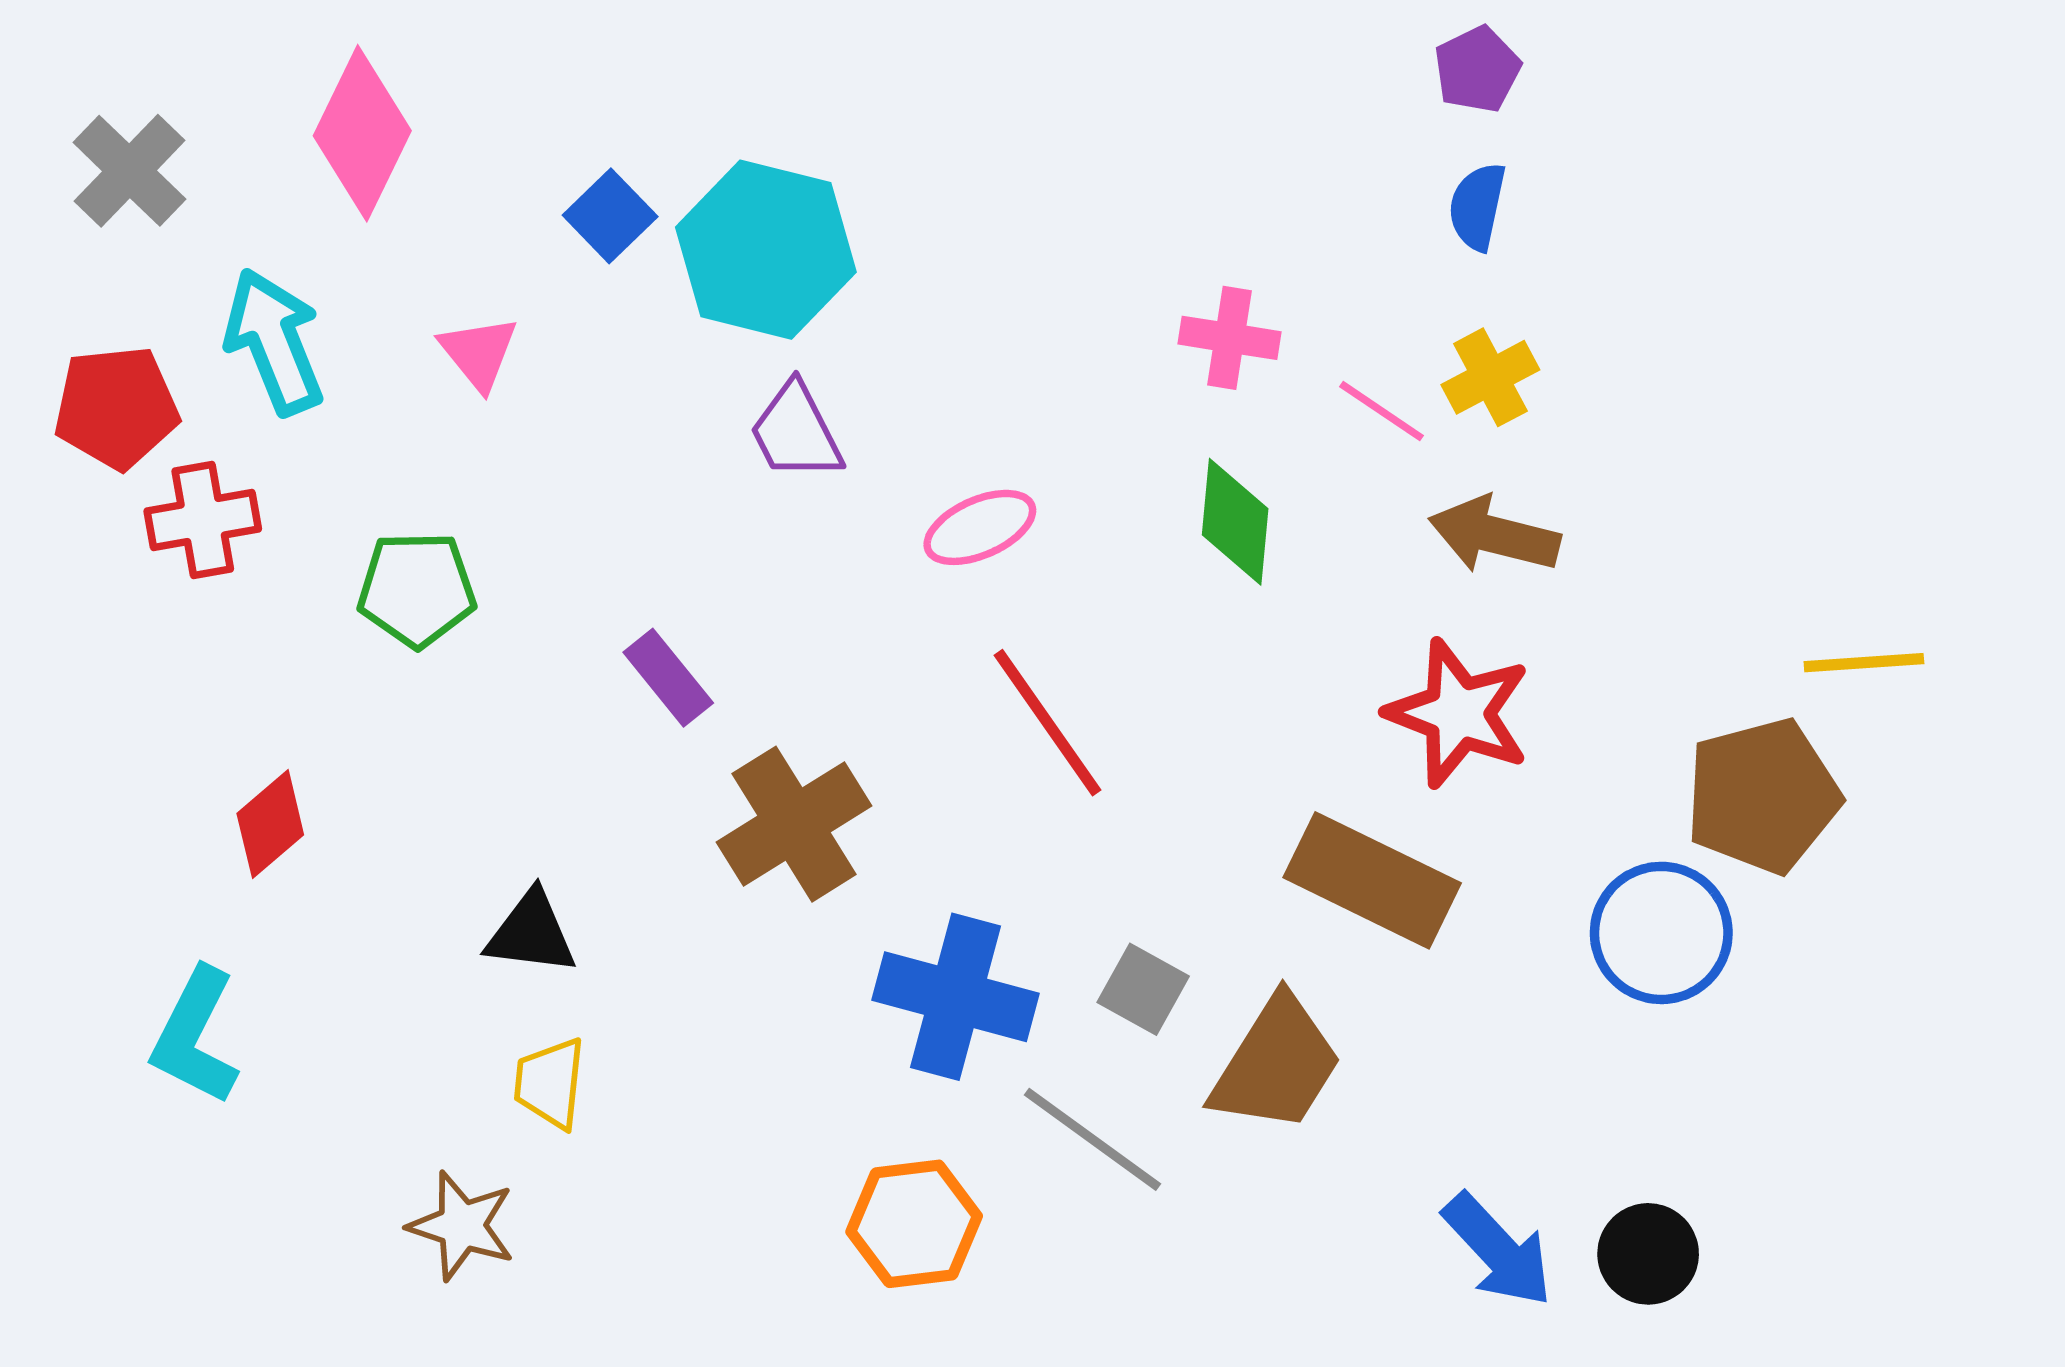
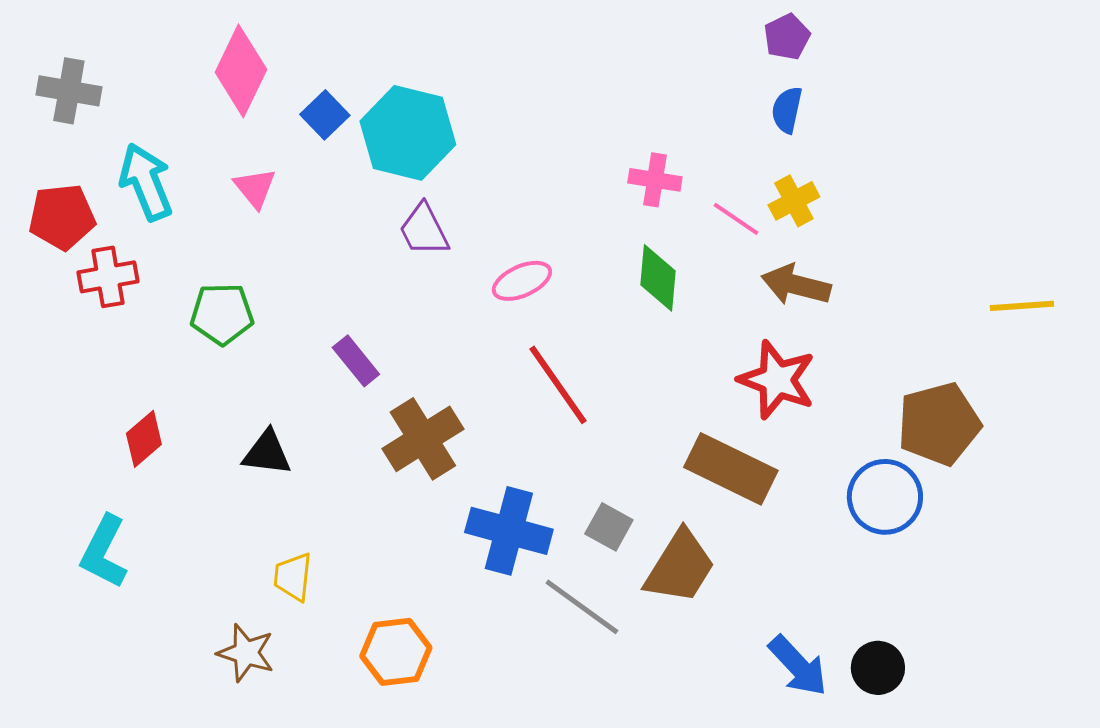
pink diamond: (362, 133) -> (241, 71), moved
gray cross: (130, 171) -> (69, 91), turned -34
yellow line: (1864, 663) -> (1022, 306), moved
black triangle: (531, 933) -> (267, 453), moved
orange hexagon: (914, 1224) -> (396, 652), moved

